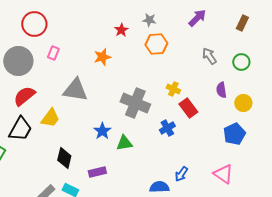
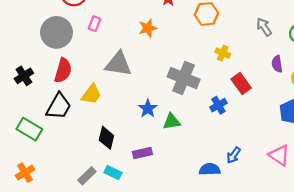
yellow cross: (173, 89) -> (223, 53), moved
red semicircle: (24, 96) -> (63, 70), turned 145

